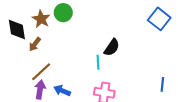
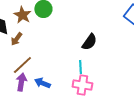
cyan line: (98, 62) -> (80, 67), moved

